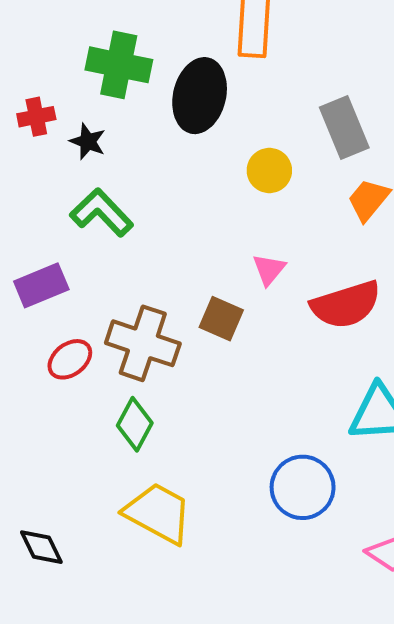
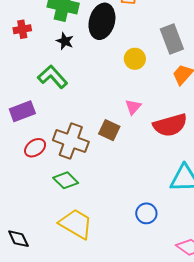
black star: (88, 141) -> (65, 41), moved
green diamond: (135, 424) -> (66, 180), turned -75
blue circle: (303, 487) -> (146, 213), size x0.7

